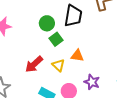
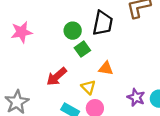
yellow triangle: (58, 65) -> (88, 87), moved
purple star: (92, 82) -> (136, 97), moved

